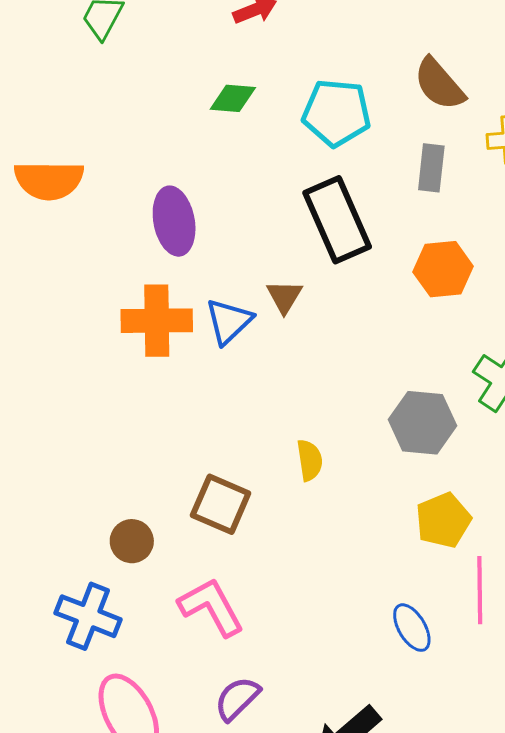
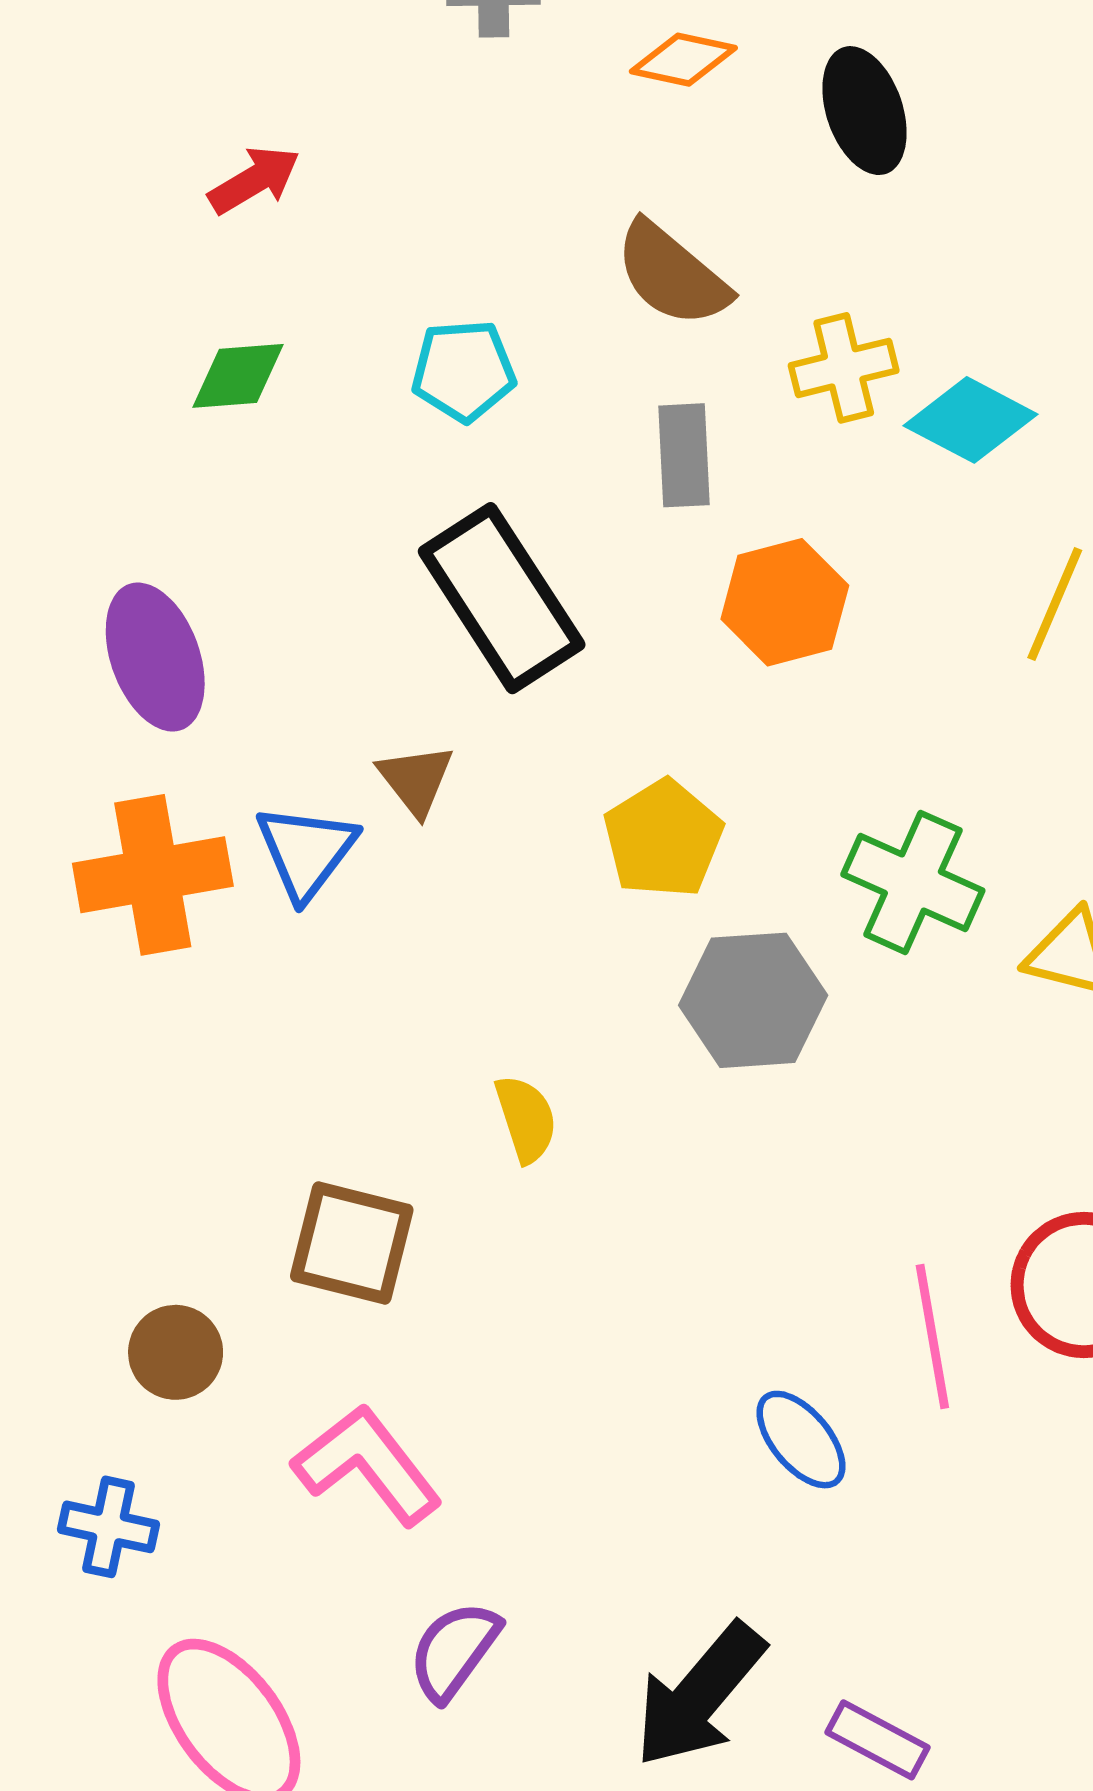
cyan pentagon: (337, 113) -> (463, 371), size x0.7
orange hexagon: (443, 269) -> (785, 602), moved
yellow pentagon: (443, 520) -> (663, 839), moved
blue cross: (88, 616) -> (108, 1527), size x0.7

